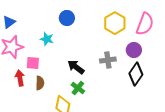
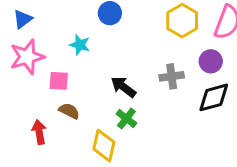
black diamond: (136, 74) -> (214, 97), turned 40
red arrow: (20, 78) -> (39, 132), moved
brown semicircle: (40, 83) -> (69, 111), turned -64

